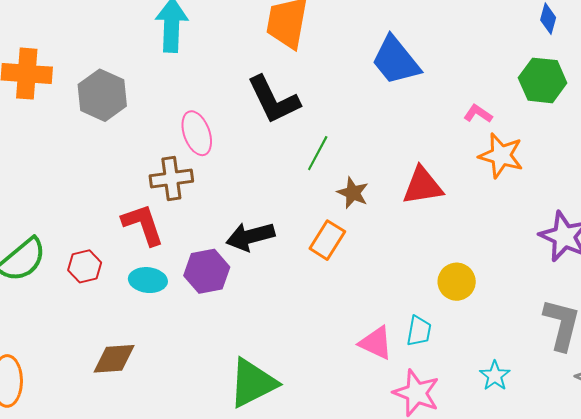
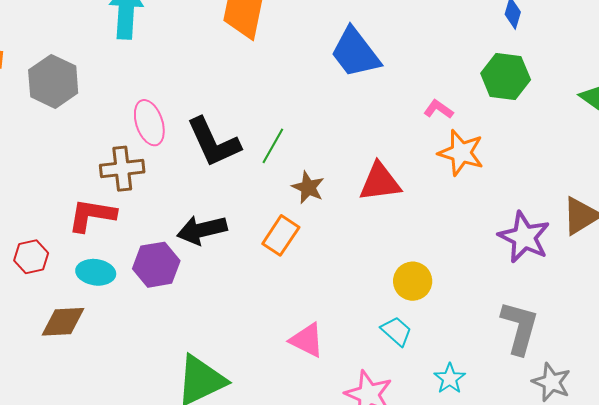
black L-shape: (273, 100) -> (213, 142), moved
red L-shape: (143, 225) -> (92, 215), turned -63
cyan trapezoid: (419, 331) -> (396, 331), moved, turned -60
pink triangle: (376, 343) -> (307, 340), moved
brown diamond: (114, 359) -> (63, 322), moved

